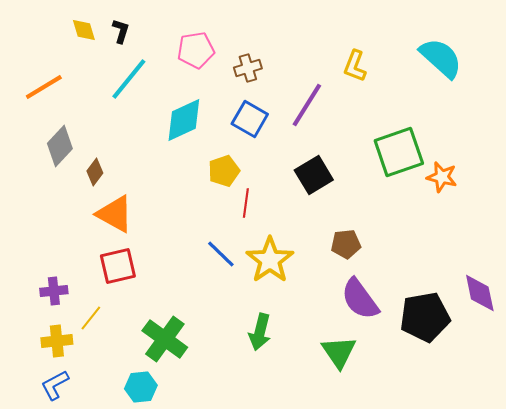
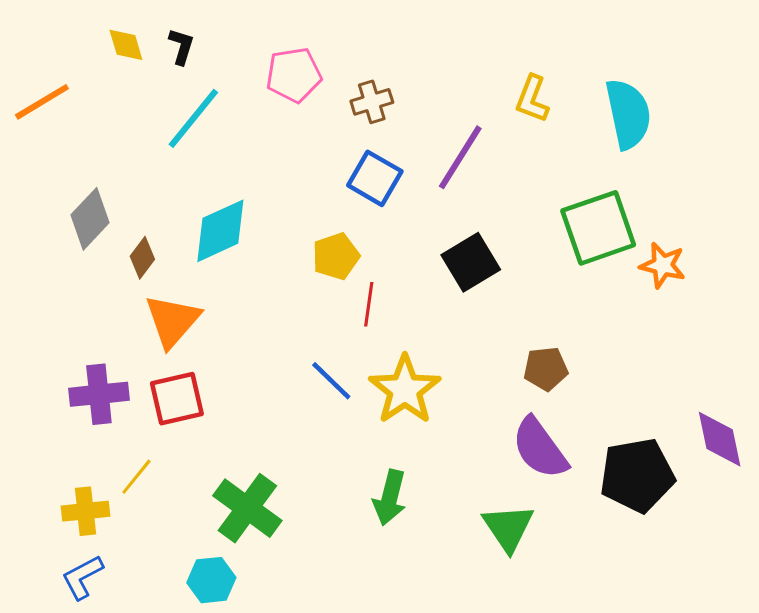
cyan semicircle: (441, 58) -> (628, 114), moved, turned 36
orange line: (44, 87) -> (42, 102), moved
cyan diamond: (184, 120) -> (220, 231), moved
orange triangle: (115, 214) -> (172, 321), turned 42
brown pentagon: (346, 244) -> (546, 369), moved
purple cross: (54, 291) -> (99, 394), moved, size x1.4

